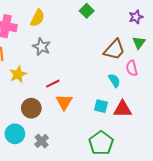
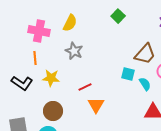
yellow star: (18, 74) -> (51, 78), turned 30
cyan square: (101, 106) -> (128, 74), moved
brown circle: (31, 108) -> (53, 111), moved

